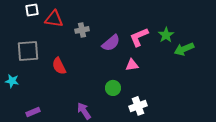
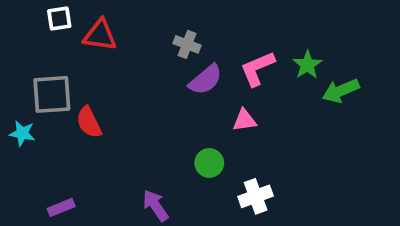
gray cross: (82, 30) -> (187, 44), moved, turned 32
red semicircle: (59, 66) -> (89, 122), moved
cyan star: (12, 81) -> (22, 133), moved

